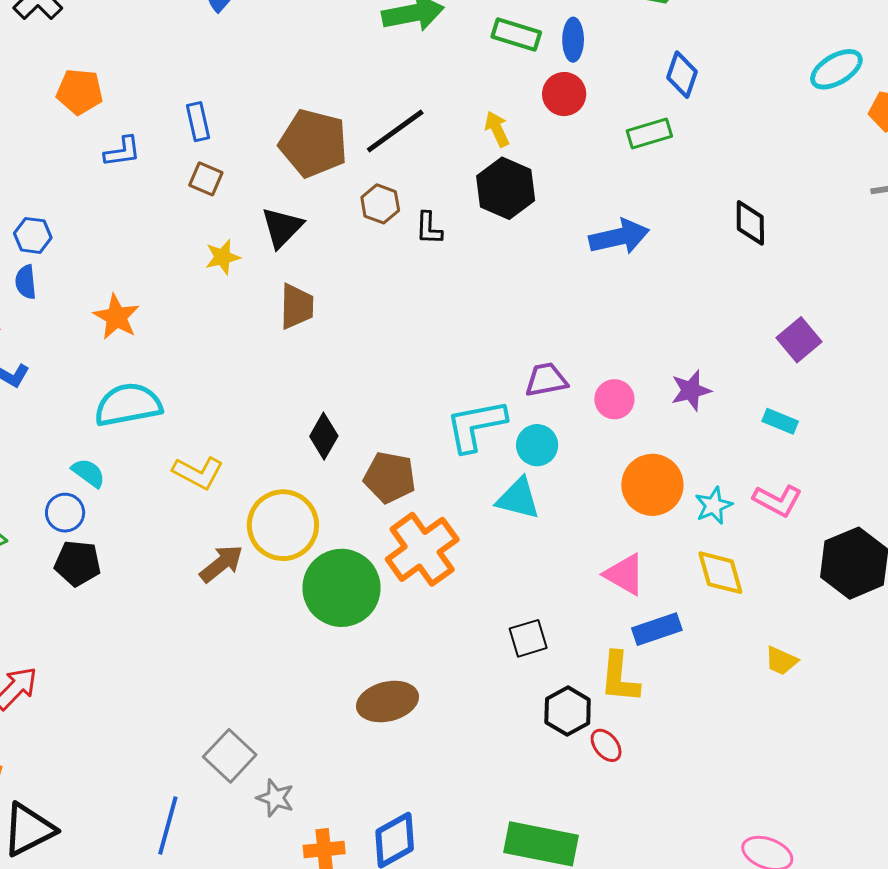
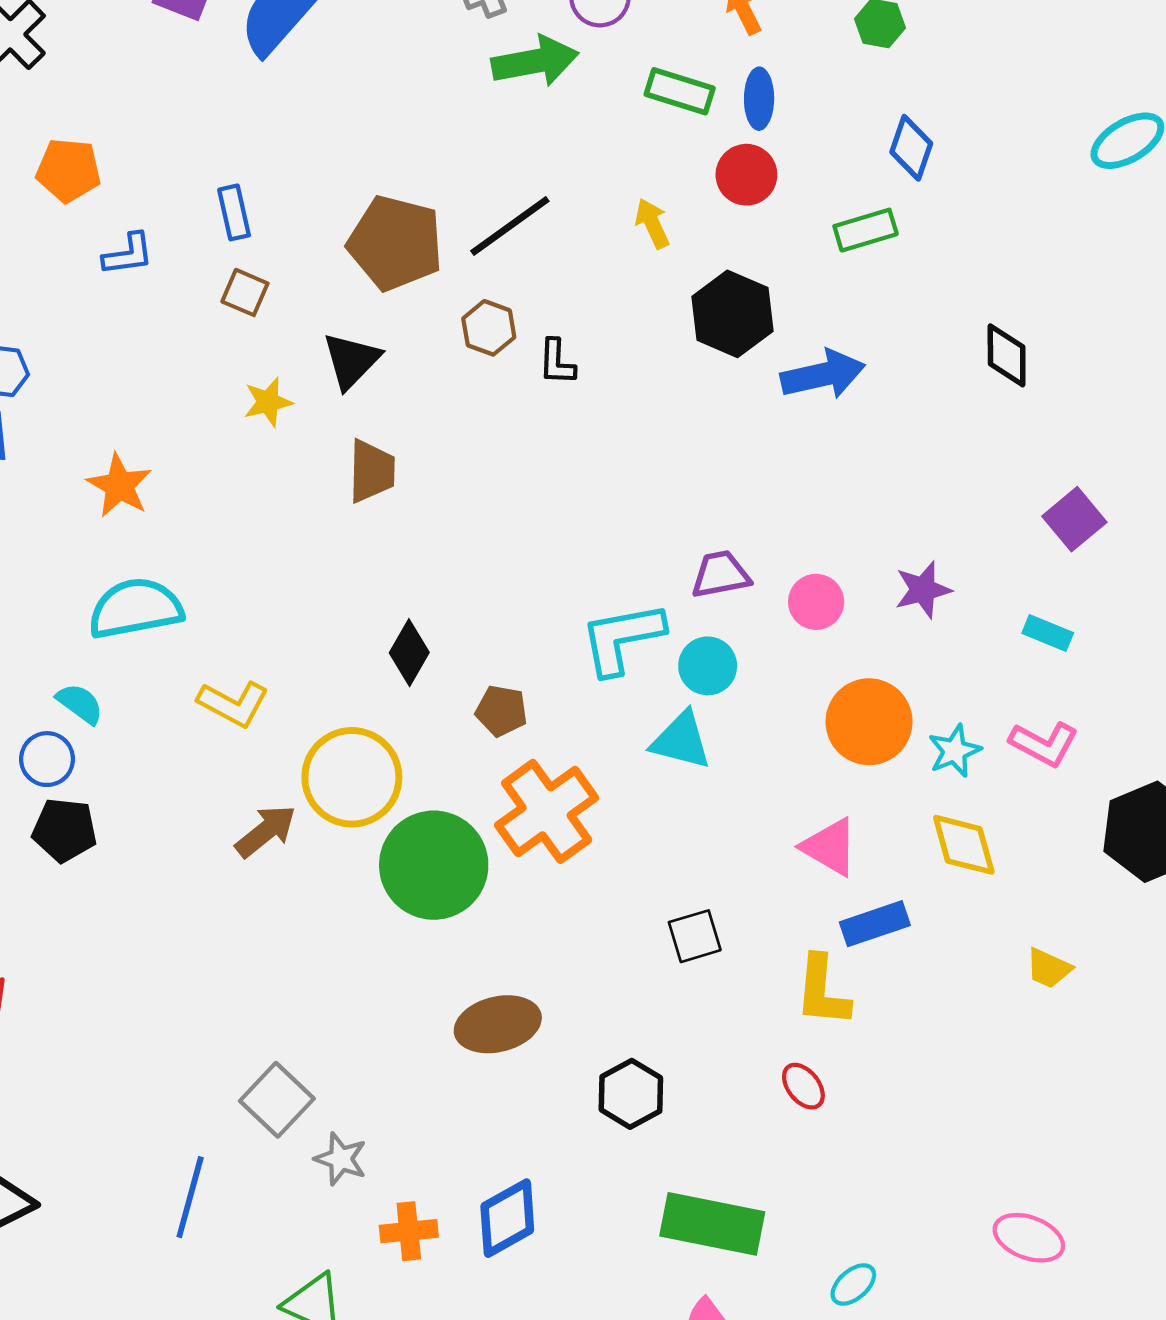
black hexagon: (506, 188) -> (732, 314), moved
brown pentagon: (390, 477) -> (501, 711), size x0.7
black hexagon: (568, 711) -> (631, 1094), moved

